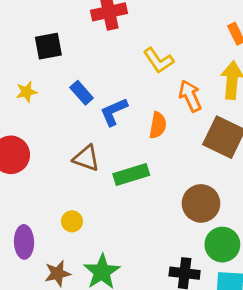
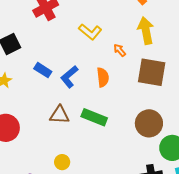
orange arrow: (190, 96) -> (120, 50), size x0.6
green rectangle: (131, 175) -> (94, 117), turned 55

